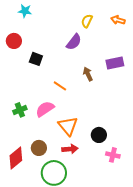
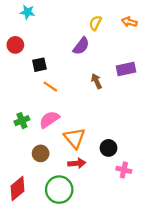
black square: (36, 59) -> (39, 65), turned -32
orange line: (60, 86) -> (50, 87), moved
brown circle: (39, 148) -> (41, 153), moved
red diamond: (16, 158) -> (18, 189), moved

